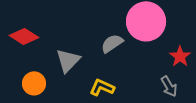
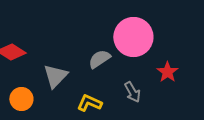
gray arrow: (169, 86) -> (132, 92), moved

